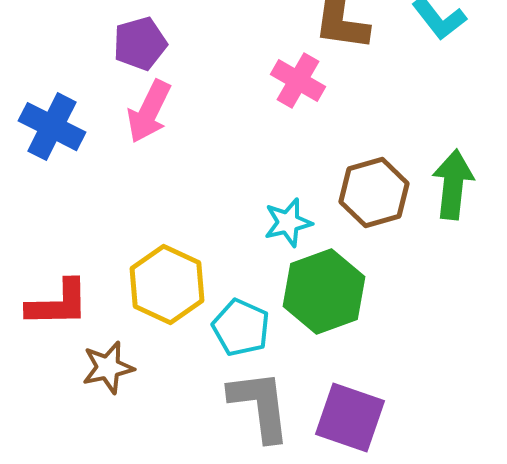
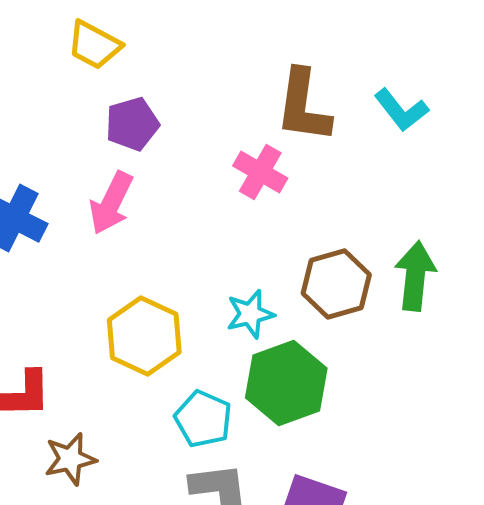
purple pentagon: (140, 44) -> (132, 124), moved
yellow hexagon: (167, 285) -> (144, 336), moved

